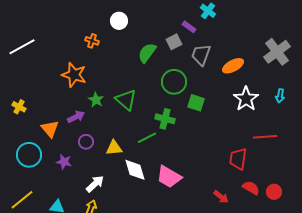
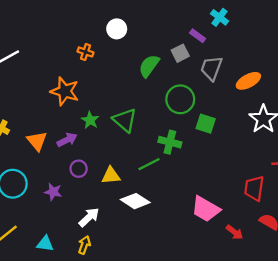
orange triangle: (50, 129) -> (37, 141), moved
white diamond: (135, 170) -> (135, 201), turned -40
pink trapezoid: (169, 177) -> (206, 209), moved

